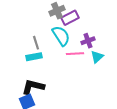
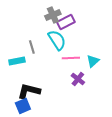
purple cross: (88, 41) -> (78, 79), moved, turned -32
cyan rectangle: (34, 57) -> (17, 61), moved

